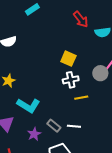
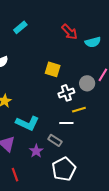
yellow square: (68, 59) -> (53, 69), moved
gray circle: (100, 73) -> (87, 83), moved
white line: (74, 126) -> (66, 123), moved

